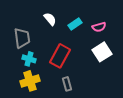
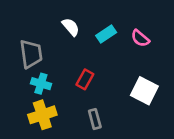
pink semicircle: (99, 27) -> (140, 38), turned 56
white square: (102, 52) -> (144, 91), moved, turned -30
red rectangle: (60, 56) -> (85, 79), size x0.6

